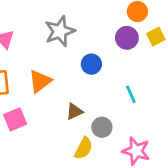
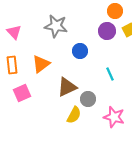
gray star: (60, 31) -> (56, 26), turned 30
brown triangle: (74, 111) -> (67, 87), size x1.5

